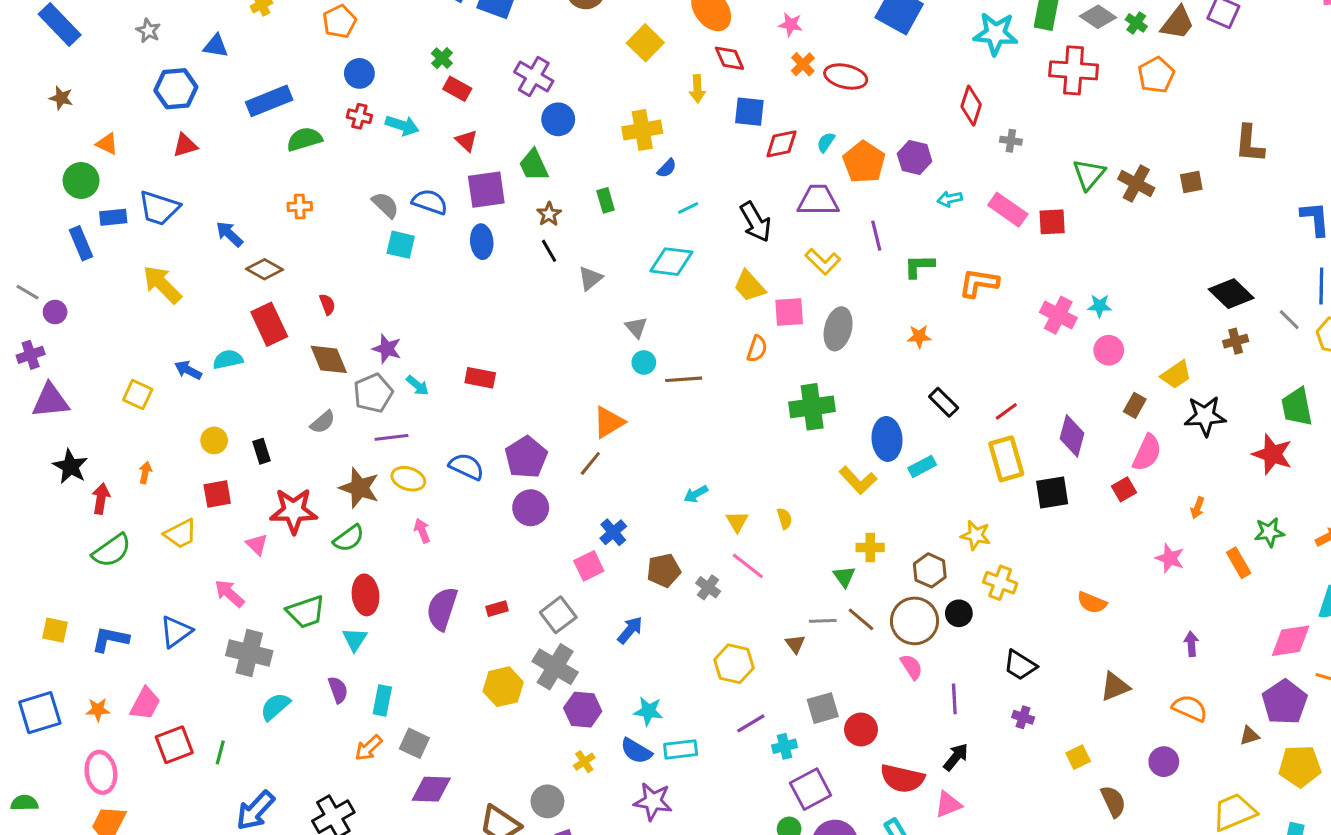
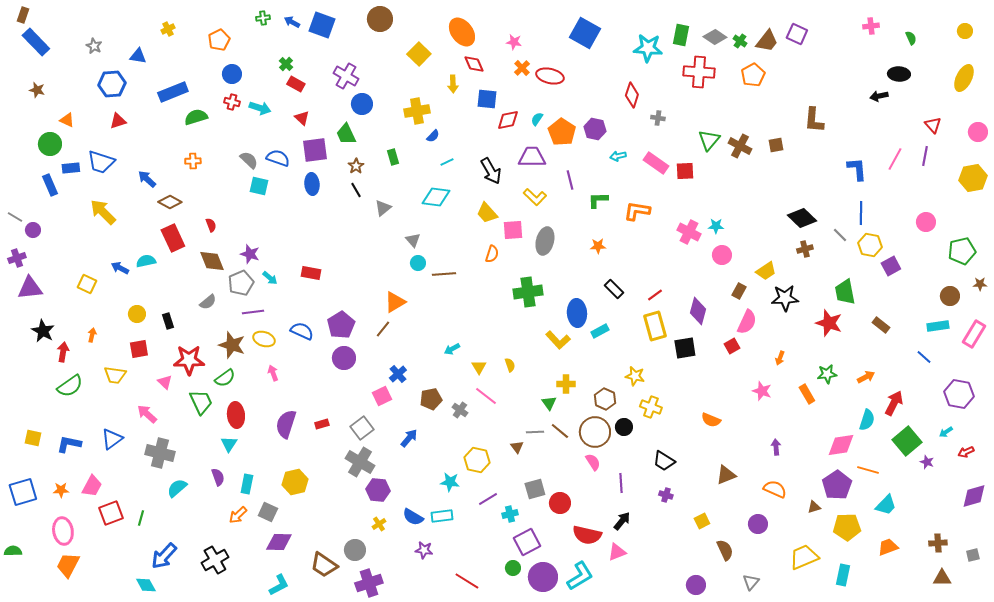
yellow trapezoid: (180, 534) -> (115, 375), turned 35
green trapezoid: (306, 612) -> (201, 402), moved, turned -96
yellow hexagon: (503, 687) -> (295, 482), moved
cyan star: (648, 711) -> (450, 482), moved
purple star: (653, 801) -> (424, 550), size x0.7

